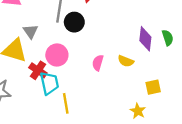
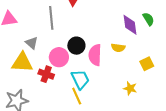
black circle: (74, 22) -> (76, 46), moved
pink semicircle: (98, 63) -> (95, 55), size x1.5
cyan trapezoid: (49, 83) -> (80, 79), moved
yellow star: (138, 111) -> (130, 88), moved

